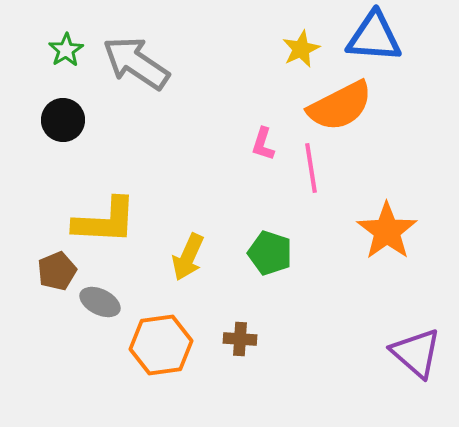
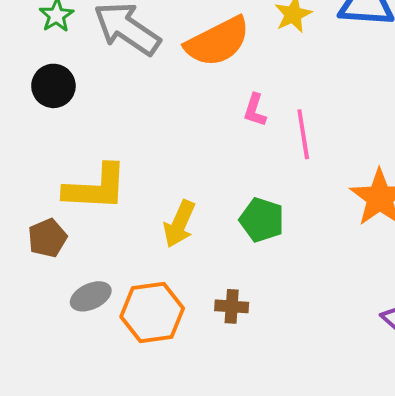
orange semicircle: (340, 106) -> (218, 42), moved
gray ellipse: (100, 302) -> (91, 296), moved, turned -51

